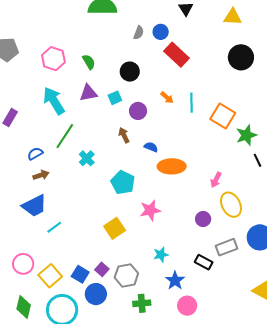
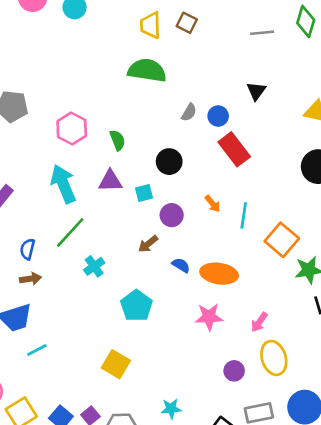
brown arrow: (124, 135) -> (148, 244), turned -112
blue semicircle: (35, 154) -> (27, 249), turned -56
orange ellipse: (172, 166) -> (219, 274), moved
pink star: (150, 210) -> (209, 317), moved
yellow square: (115, 228) -> (116, 364), turned -35

